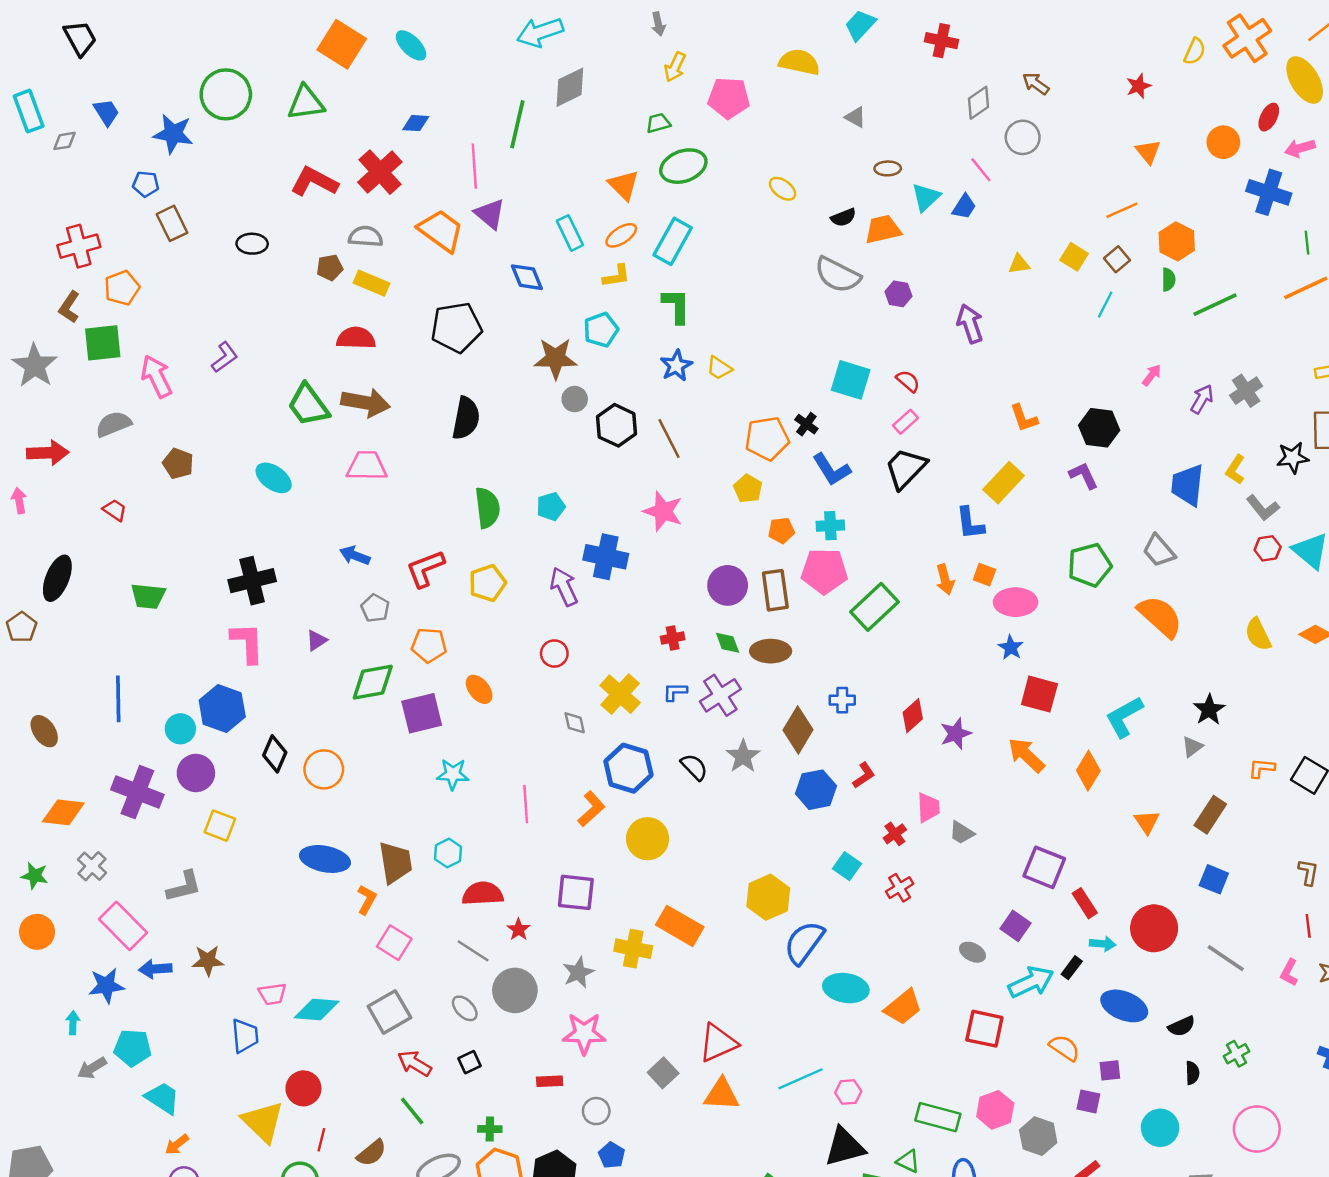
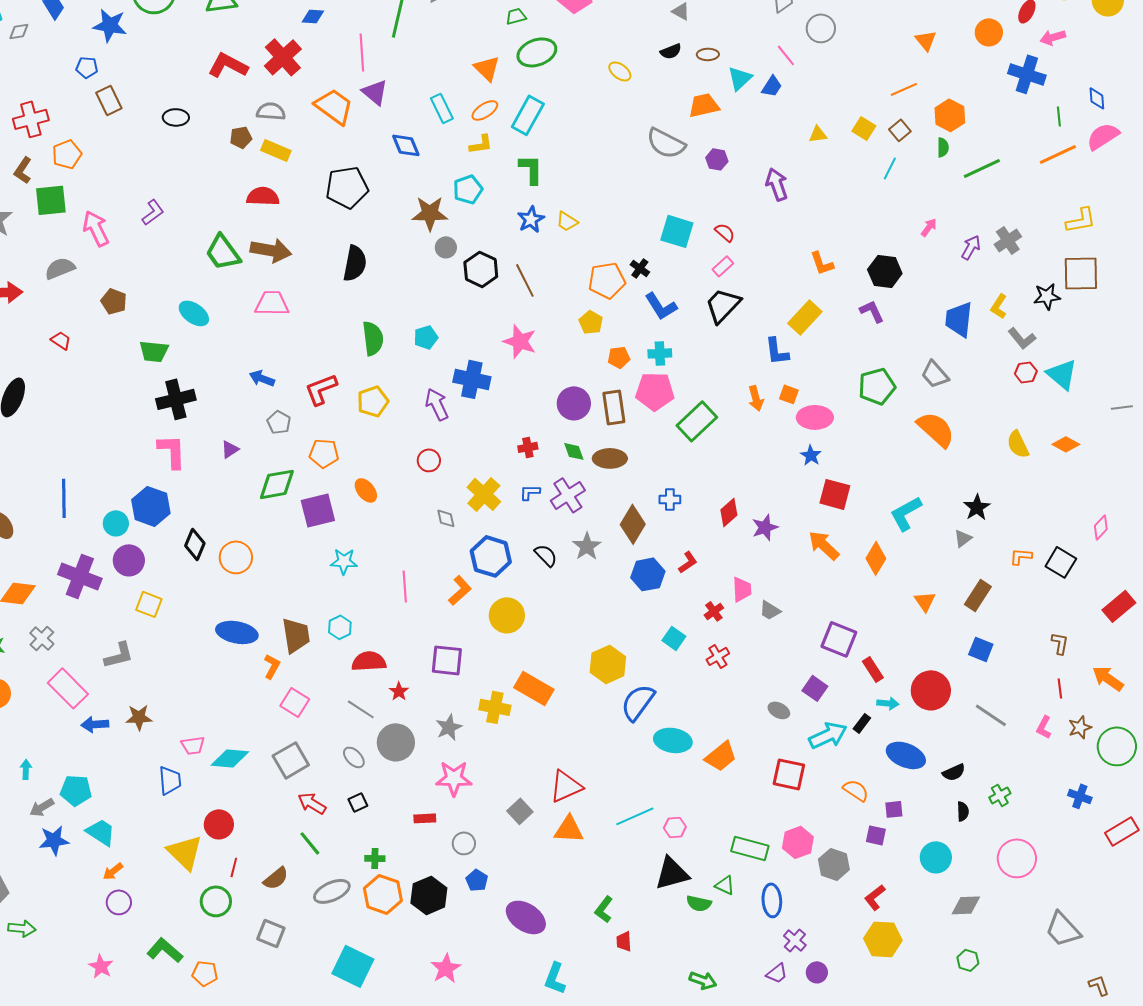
black semicircle: (843, 217) -> (671, 51), moved
green trapezoid: (148, 596) -> (154, 351), moved
blue star: (106, 986) -> (54, 840), moved

